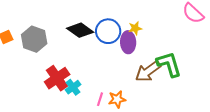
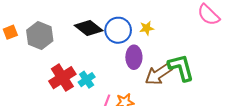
purple ellipse: (128, 42) -> (134, 57), moved
cyan cross: (73, 87) -> (87, 80), moved

